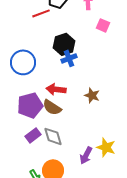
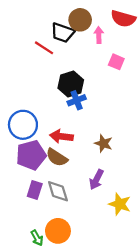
red line: (41, 13) -> (44, 48), turned 54
blue circle: (23, 62) -> (23, 125), moved
purple rectangle: (33, 135) -> (35, 190), turned -35
purple arrow: (86, 155) -> (96, 180), moved

